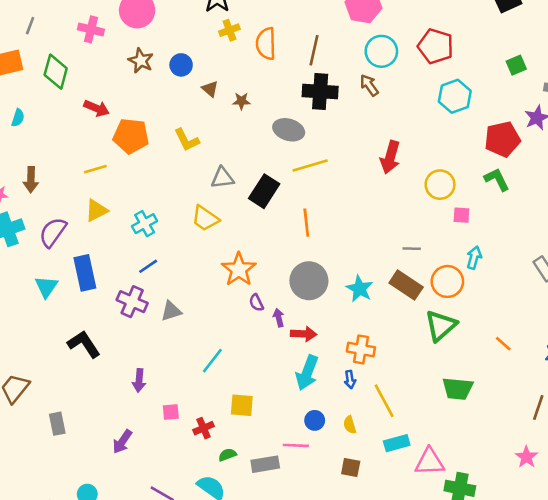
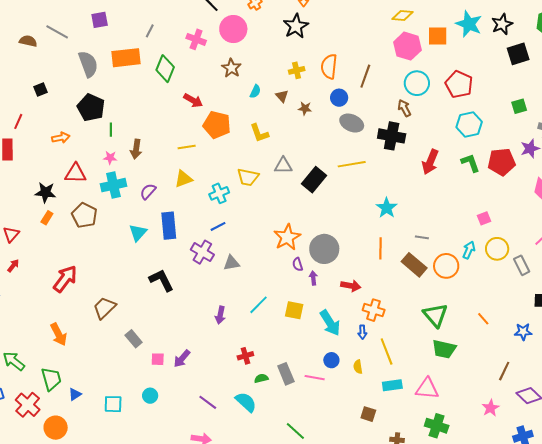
yellow cross: (229, 30) -> (297, 70), moved
blue circle: (181, 65) -> (339, 98), moved
black cross: (320, 92) -> (392, 136), moved
cyan semicircle: (18, 118) -> (255, 91), moved
gray ellipse: (289, 130) -> (352, 123), moved
red arrow: (390, 157) -> (430, 162), moved
green L-shape: (497, 179) -> (470, 163), moved
yellow circle: (440, 185) -> (497, 249), moved
pink square: (461, 215) -> (484, 218), moved, turned -32
yellow trapezoid: (205, 218) -> (248, 177), moved, turned -30
orange line: (306, 223) -> (381, 248), moved
purple semicircle: (53, 232) -> (148, 191), size x0.7
gray circle: (309, 281) -> (324, 249), moved
cyan star: (360, 289) -> (387, 208), moved
green triangle: (441, 326) -> (435, 315), moved, turned -36
red arrow: (304, 334) -> (351, 286), moved
cyan arrow: (307, 373) -> (330, 323), turned -60
purple arrow: (139, 380) -> (220, 315), moved
yellow square: (242, 405) -> (294, 310), moved
pink square: (171, 412) -> (158, 359), moved
gray rectangle: (57, 424) -> (134, 339), turned -36
pink triangle: (429, 462) -> (427, 389), moved
gray rectangle: (265, 464) -> (286, 374), moved, turned 70
brown square: (351, 467) -> (368, 414), moved

